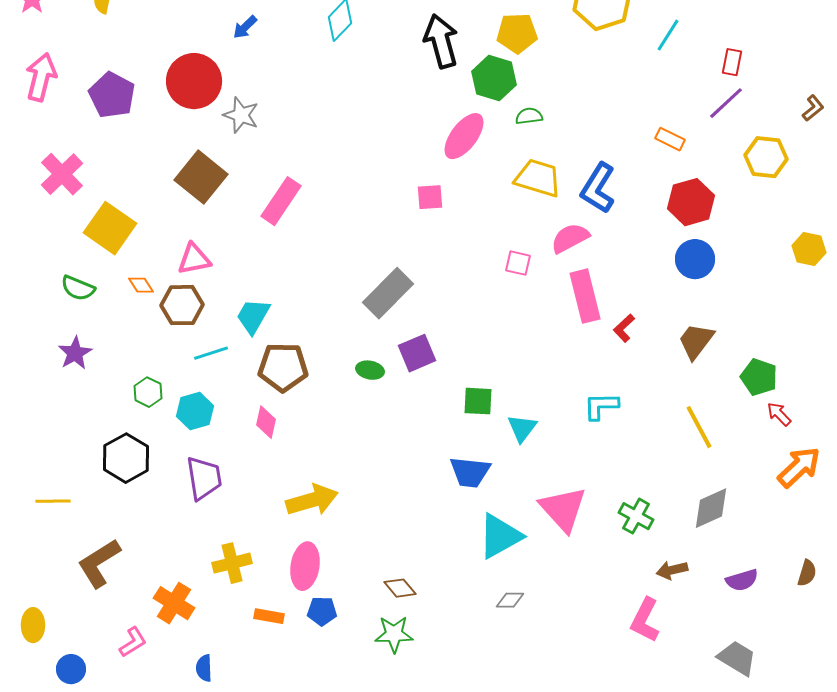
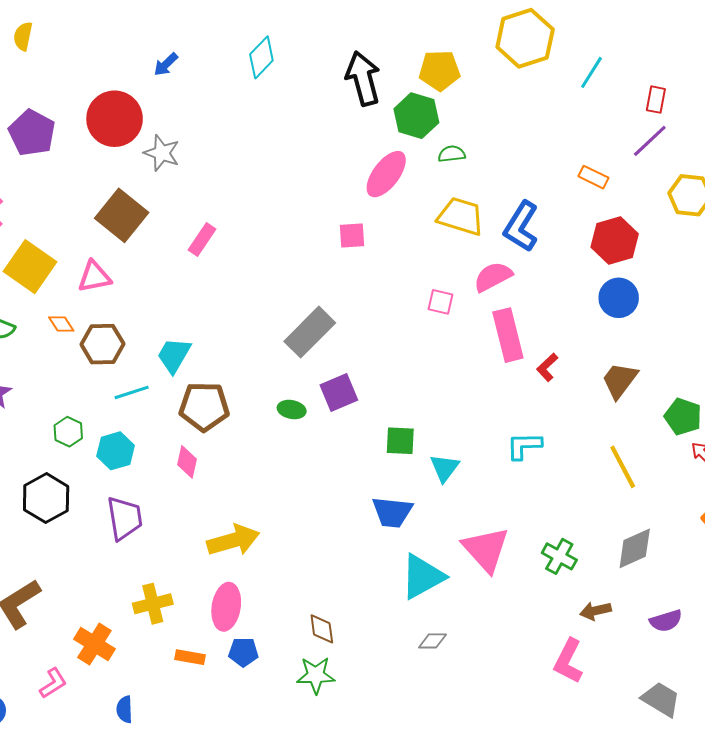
pink rectangle: (281, 201) -> (202, 239), size x0.7
pink triangle: (194, 259) -> (94, 277), moved
brown diamond: (400, 588) -> (322, 629), turned 32

